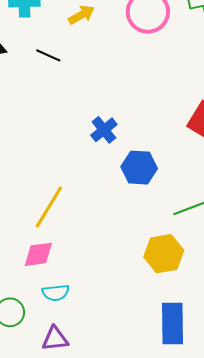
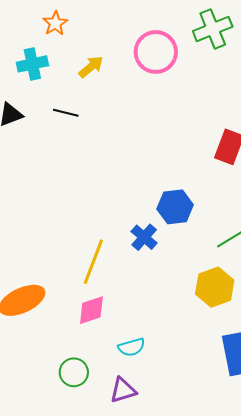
blue cross: (104, 130) -> (144, 237), moved
cyan semicircle: (56, 293) -> (132, 347), moved

